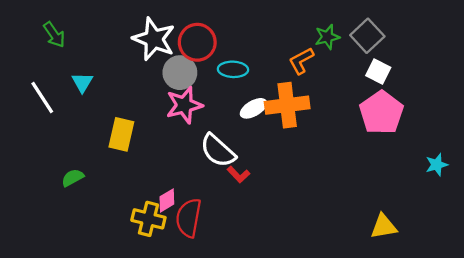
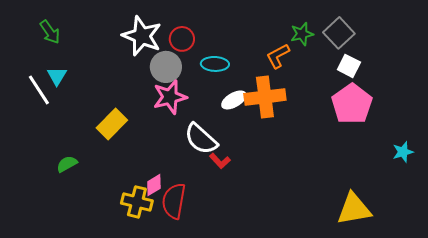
red circle: (197, 42) -> (182, 39), size x0.7
cyan triangle: (82, 82) -> (57, 76), moved
yellow rectangle: (121, 134) -> (112, 124), turned 32
yellow triangle: (384, 226) -> (354, 209), size x1.4

